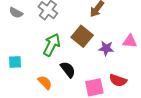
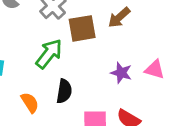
brown square: (82, 36) -> (82, 28), moved, turned 30
black semicircle: (68, 70) -> (64, 91), turned 36

